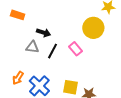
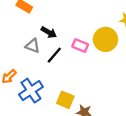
pink rectangle: (75, 49) -> (80, 46), moved, turned -40

